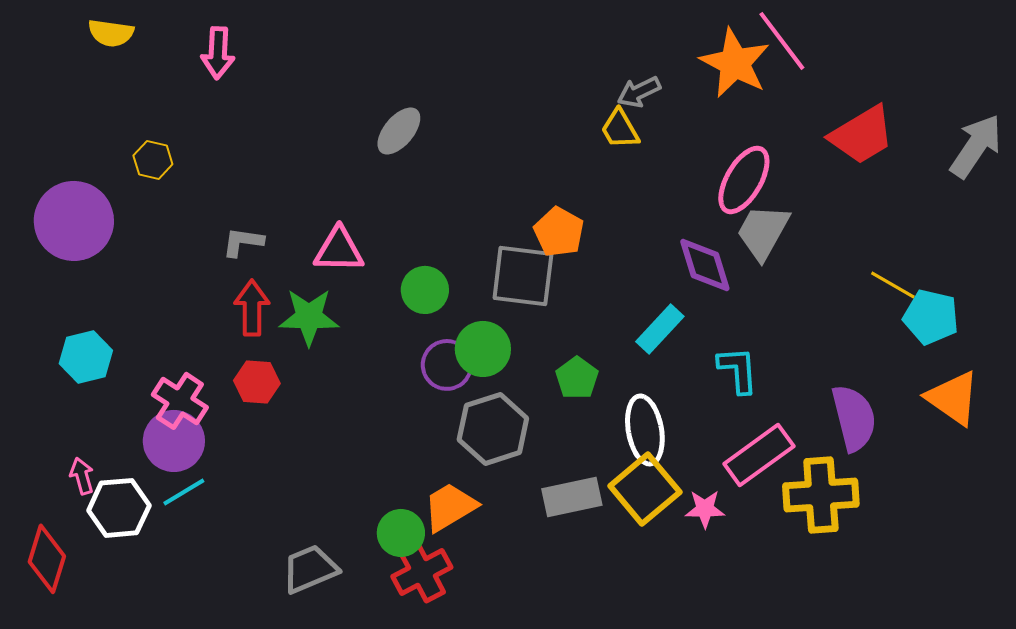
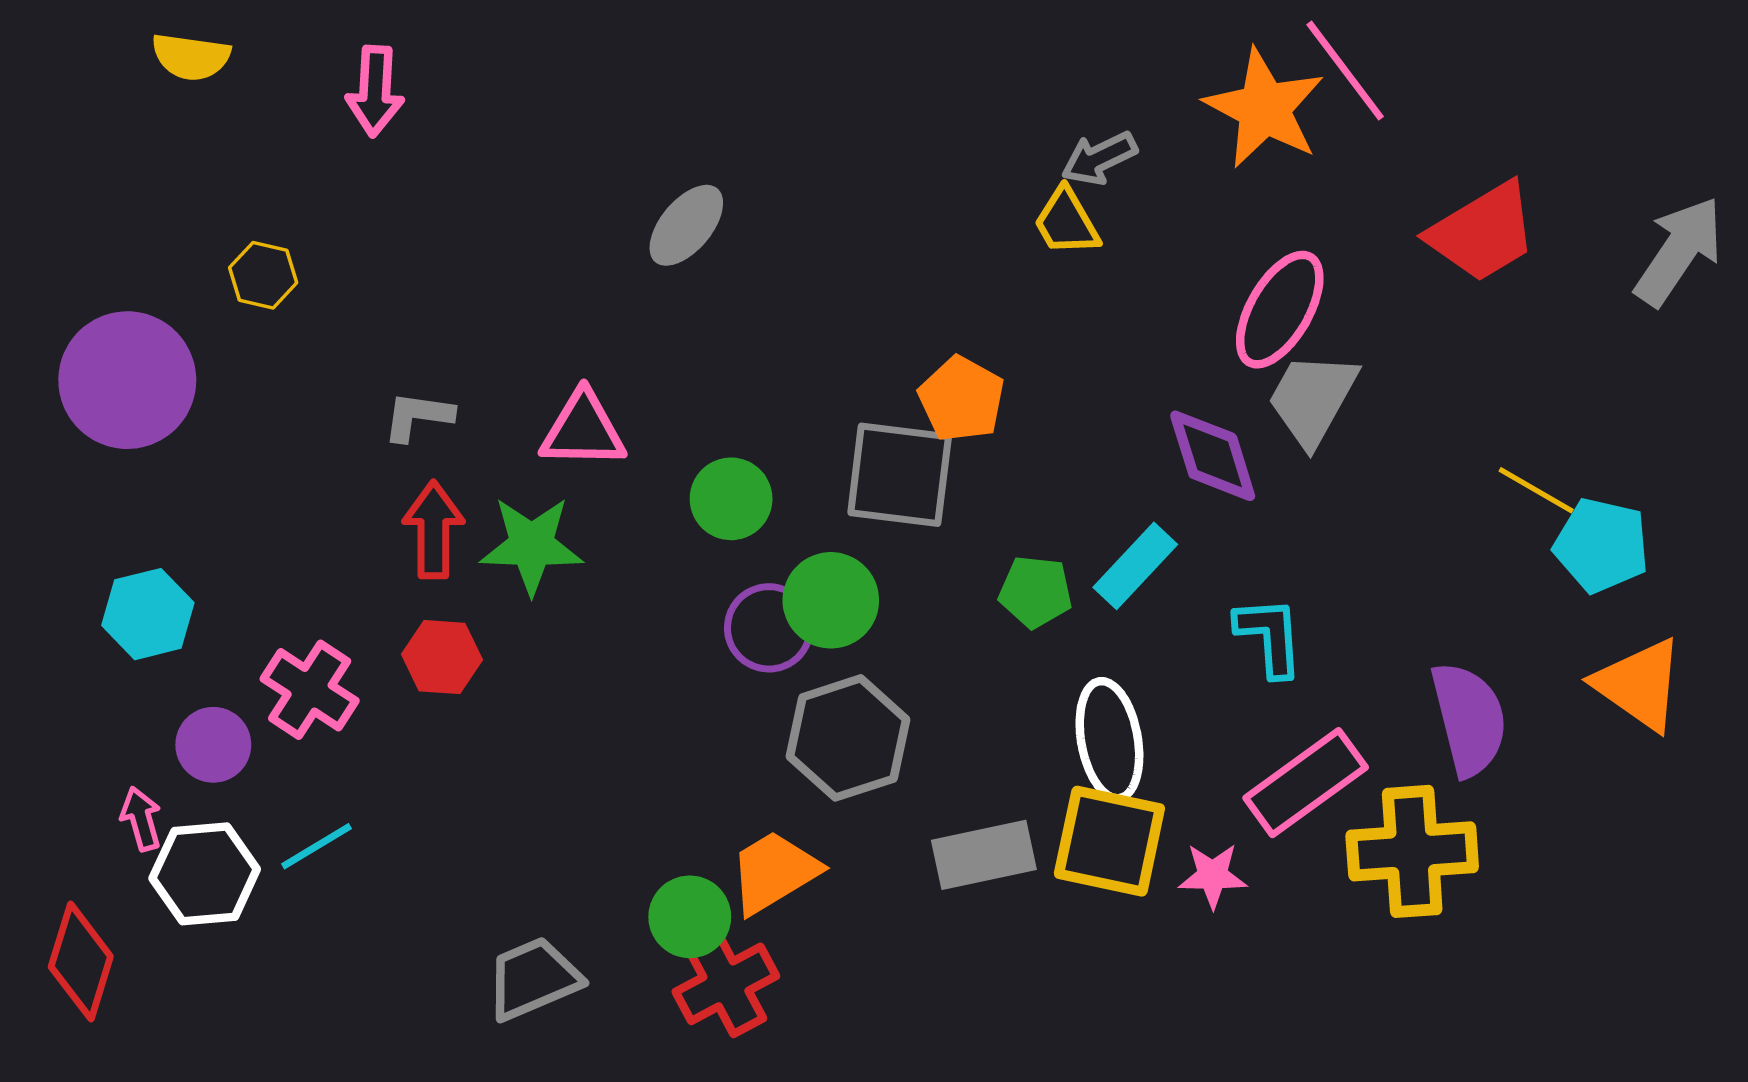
green pentagon: (577, 378) -> (1036, 592), moved, turned -30
purple circle: (174, 441) -> (213, 745), moved, size x0.7
yellow square: (645, 489) -> (1109, 841), turned -38

